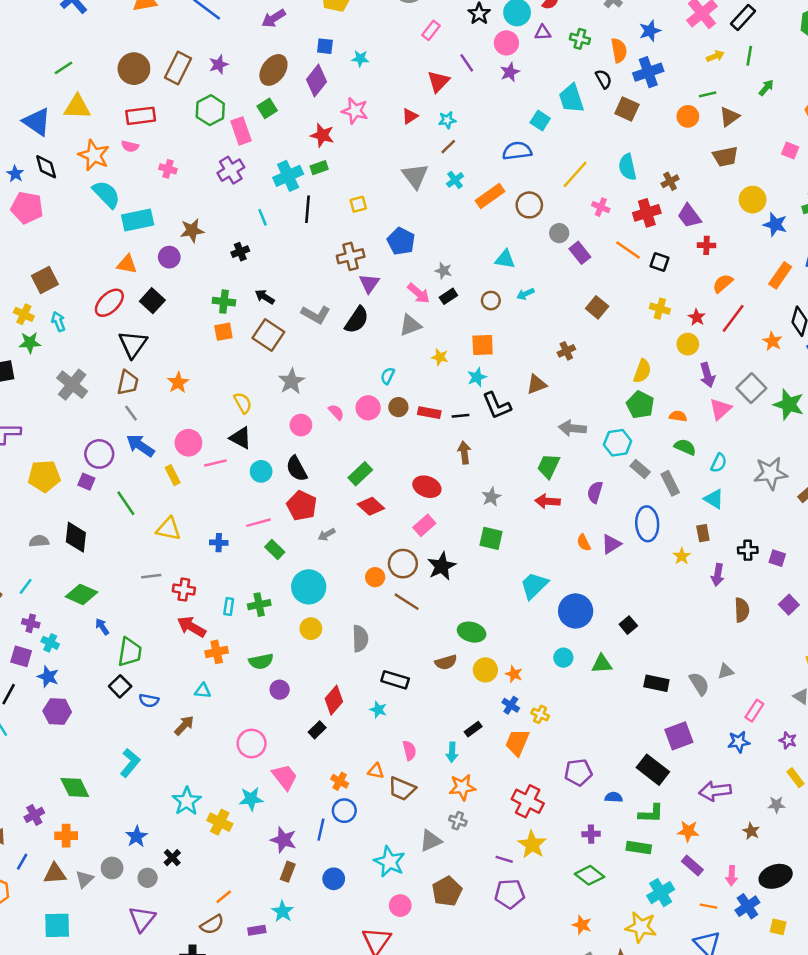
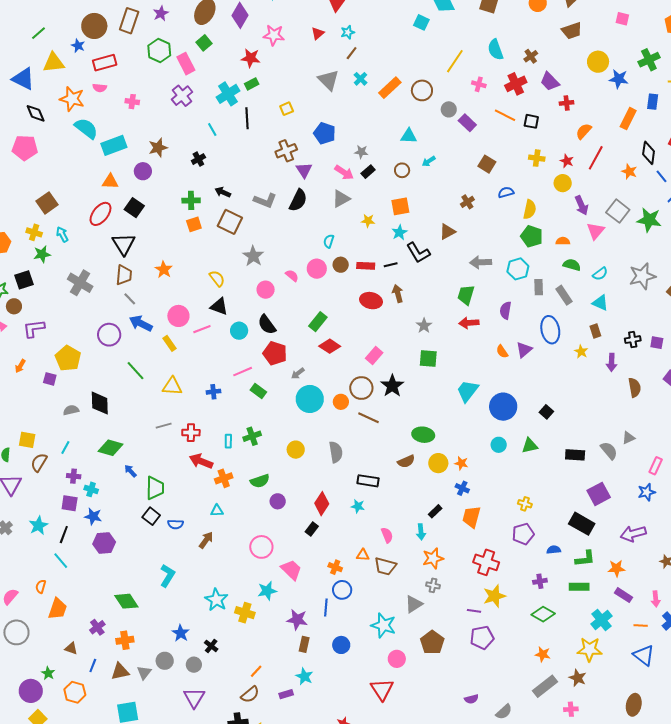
blue semicircle: (517, 151) -> (506, 192), moved, size x0.7
blue star: (15, 174) -> (78, 46), moved
cyan semicircle: (719, 463) -> (600, 274), turned 35
gray rectangle: (640, 469) -> (539, 287), turned 56
yellow pentagon: (44, 476) -> (68, 358), turned -30
purple square: (86, 482) -> (50, 379), moved
red ellipse: (427, 487) -> (371, 301), moved
cyan circle: (309, 587) -> (310, 399), moved
yellow cross: (540, 714) -> (525, 504), moved
yellow star: (532, 844) -> (494, 596), turned 30

